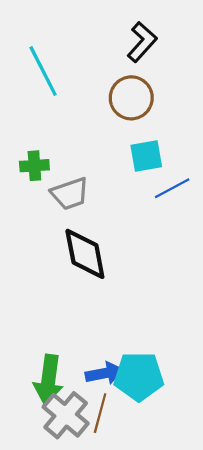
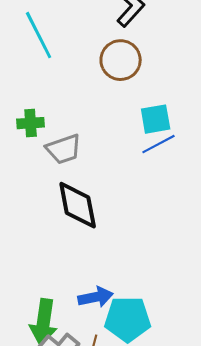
cyan square: (146, 156) -> (156, 119), moved
blue arrow: (104, 373) -> (96, 297), moved

